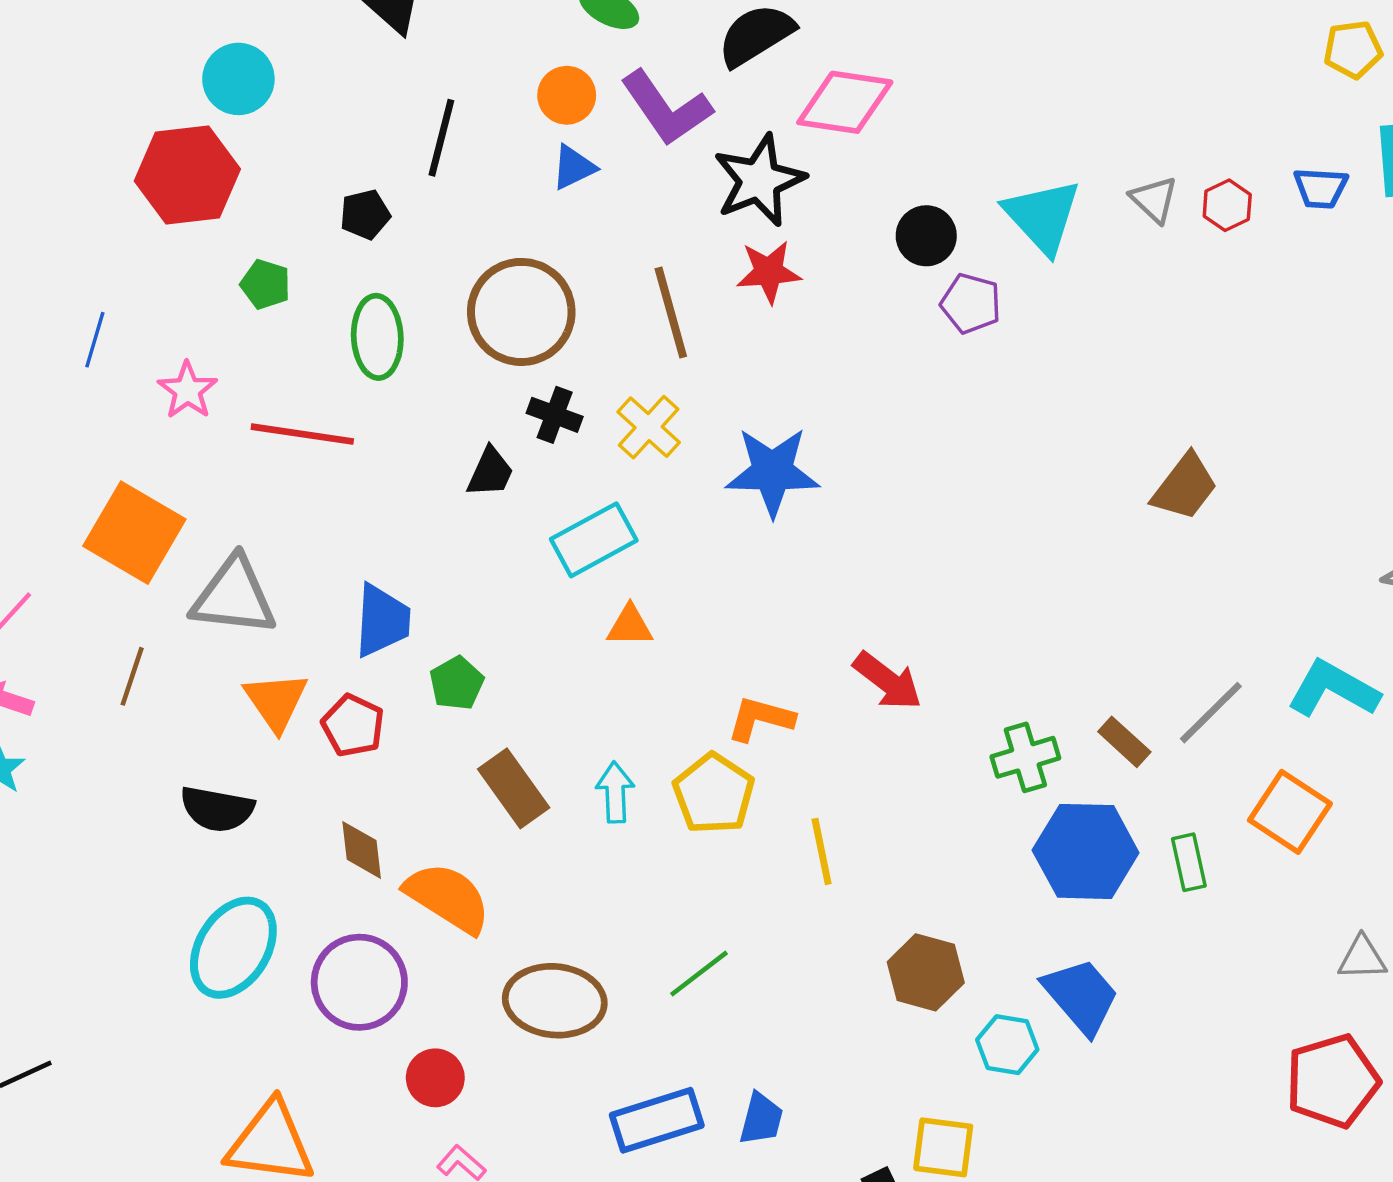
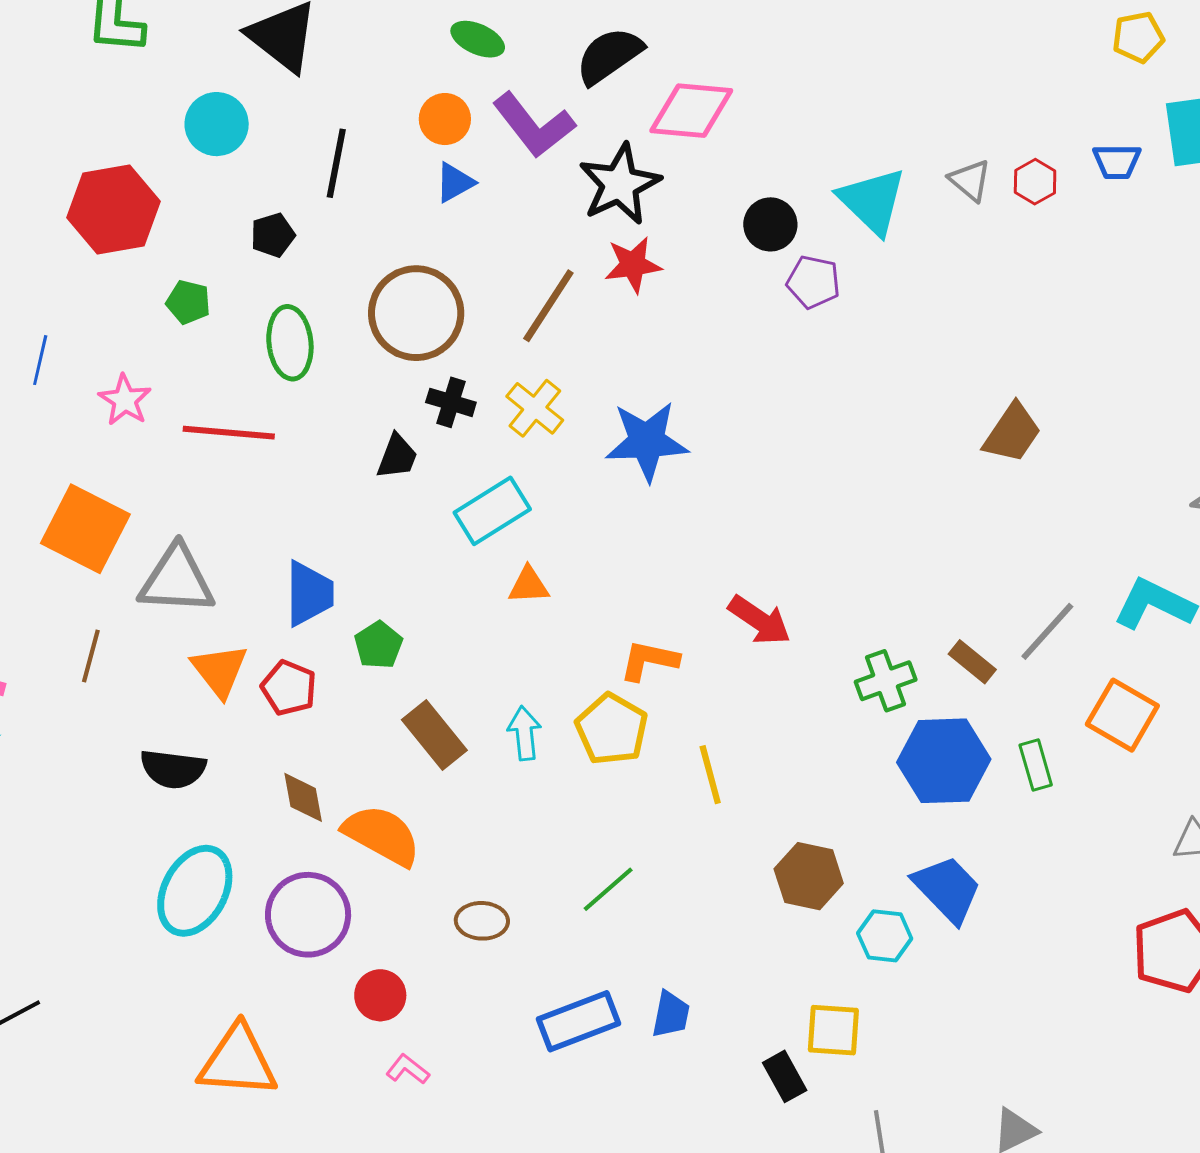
cyan circle: (238, 79) -> (217, 124), moved
brown line: (671, 312) -> (548, 306), turned 52
brown ellipse: (555, 1001) -> (482, 921), size x0.6

